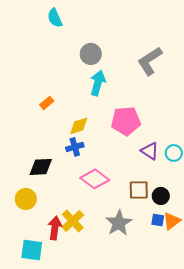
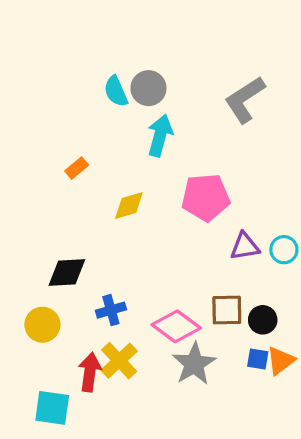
cyan semicircle: (55, 18) -> (116, 91), moved
blue cross: (75, 147) -> (111, 310), moved
purple triangle: (150, 151) -> (245, 246), turned -42
pink diamond: (95, 179) -> (176, 326), moved

